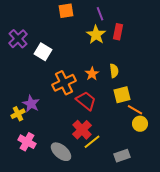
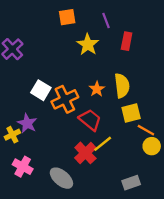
yellow star: (96, 35) -> (88, 45), moved
white square: (43, 52) -> (41, 90), moved
yellow semicircle: (114, 71) -> (122, 86), size x1.5
yellow line: (92, 142) -> (103, 144), moved

